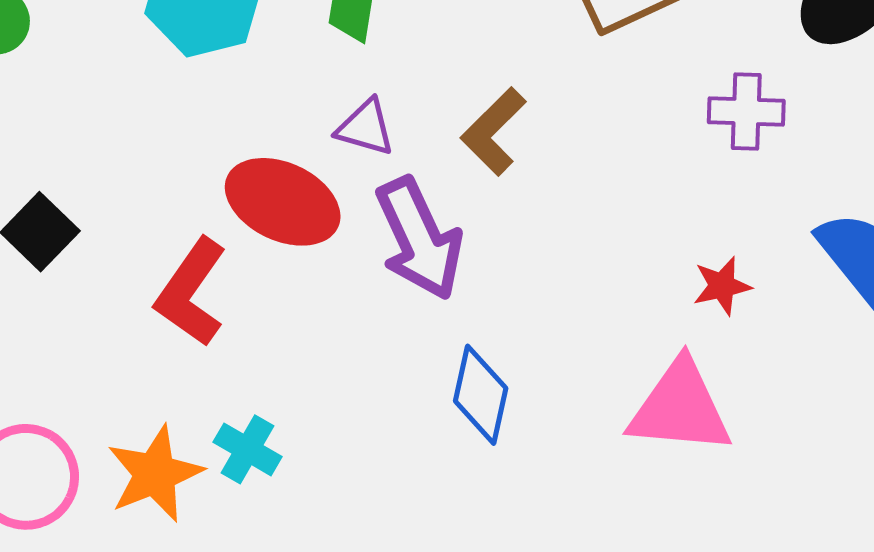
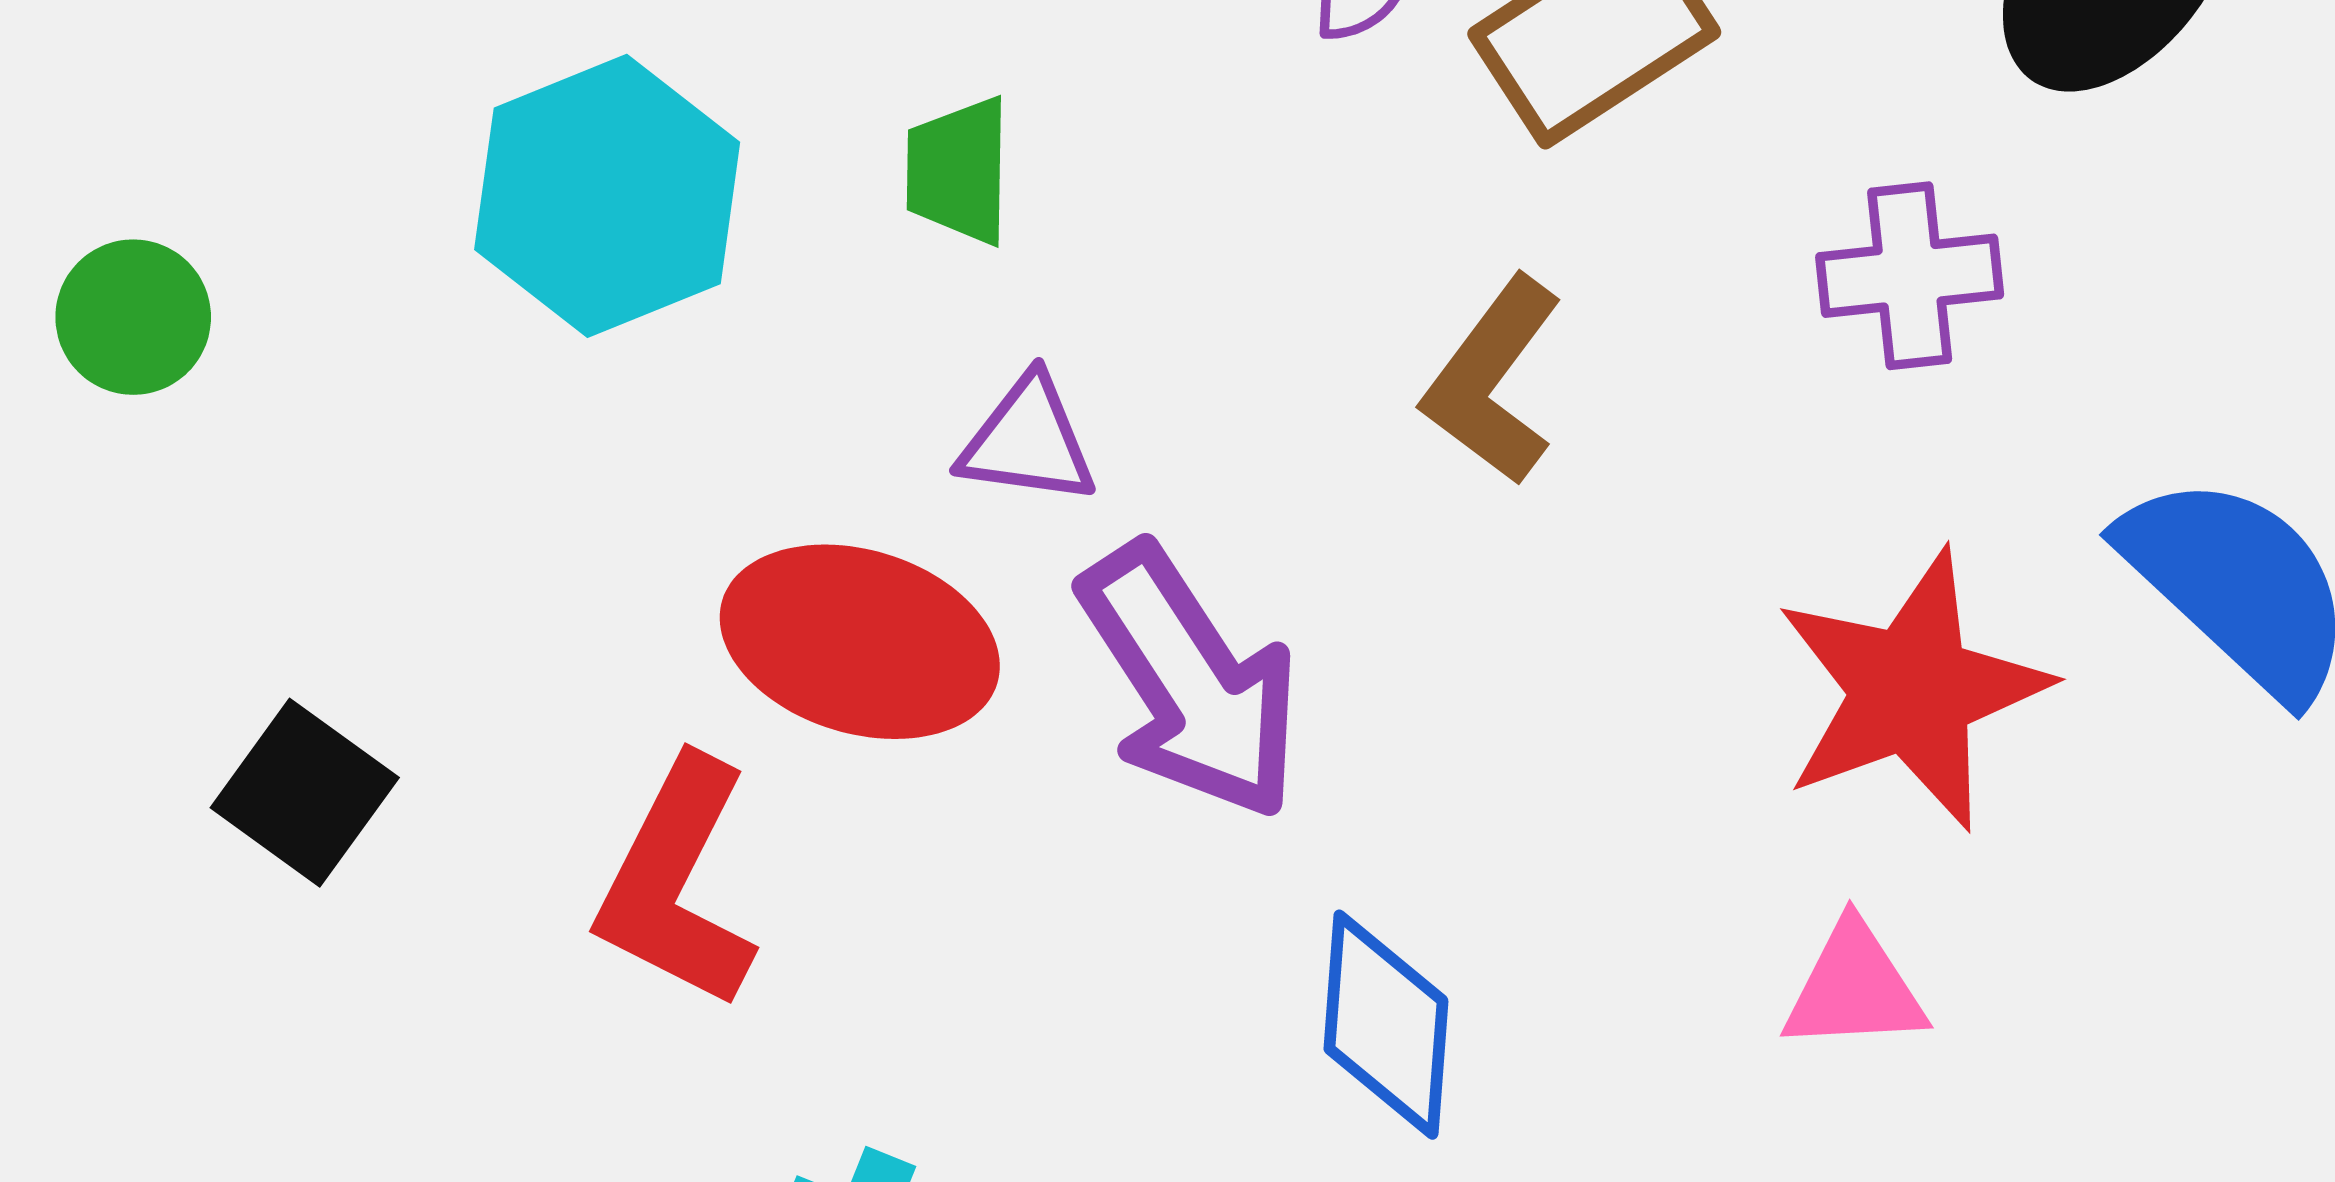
brown L-shape: (494, 131) -> (1493, 381), moved
red star: (722, 286) -> (1912, 690), size x2.0
pink triangle: (680, 408) -> (1854, 988), size x0.6

